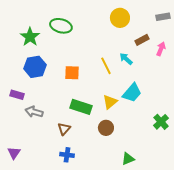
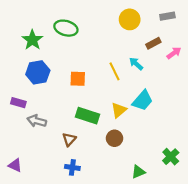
gray rectangle: (163, 17) -> (167, 16), moved
pink arrow: (161, 49) -> (174, 53), turned 32
green cross: (161, 122) -> (171, 157), moved
purple triangle: (14, 153) -> (15, 165), turned -40

